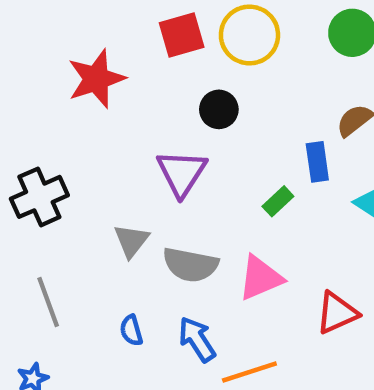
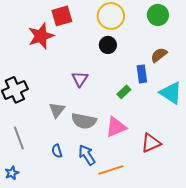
red square: (182, 35) -> (62, 16), moved
black circle: (219, 109) -> (108, 45), moved
purple triangle: (182, 173) -> (80, 79), size x0.7

